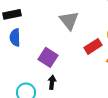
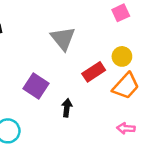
black arrow: (52, 82) -> (67, 108), moved

